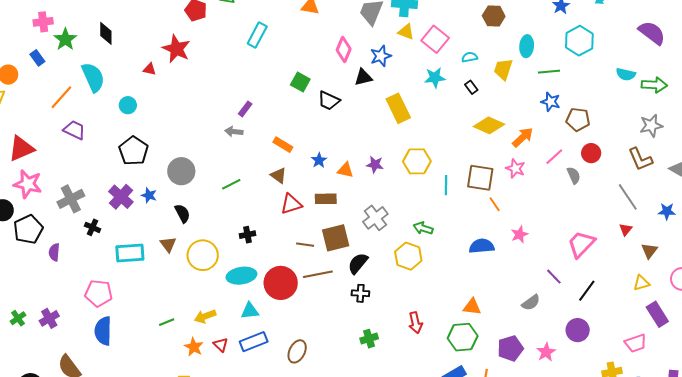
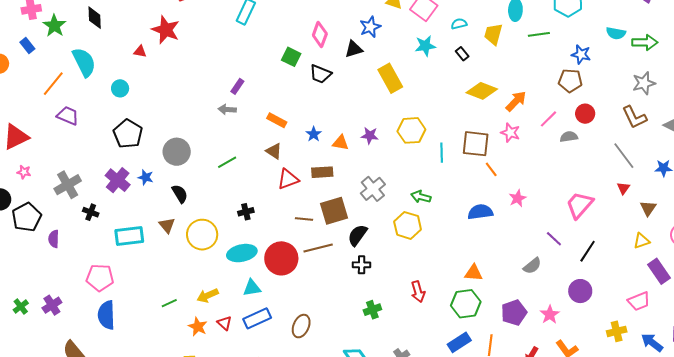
pink diamond: (344, 49) -> (320, 35), moved
blue star: (551, 102) -> (581, 54), moved
gray semicircle: (574, 175) -> (569, 137), turned -72
pink star: (28, 184) -> (24, 172), size x0.5

